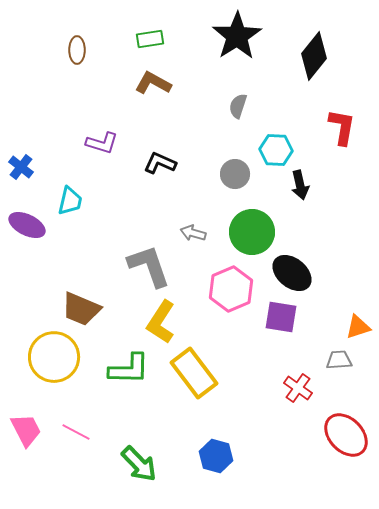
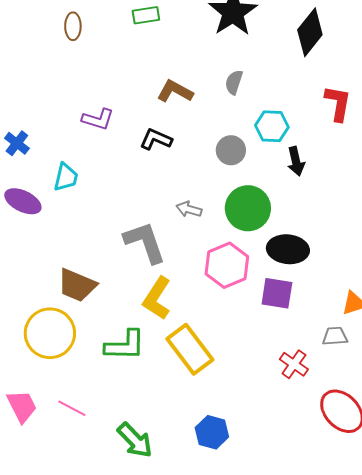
brown L-shape: (153, 83) -> (175, 91), moved
black ellipse: (292, 273) -> (288, 249), turned -33

